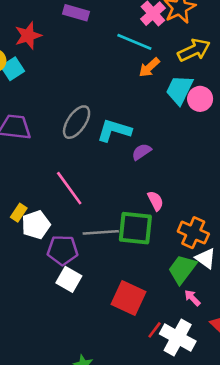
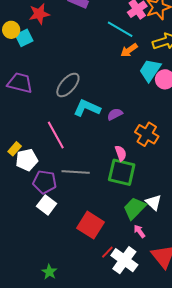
cyan L-shape: (114, 130) -> (87, 108), moved
green square: (135, 228) -> (122, 172), moved
orange cross: (193, 233) -> (147, 134), moved

